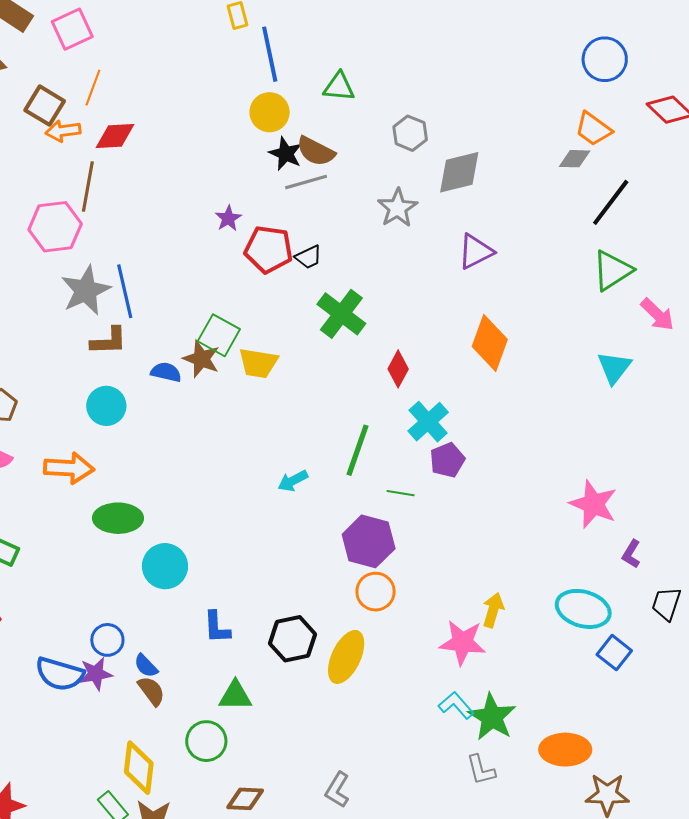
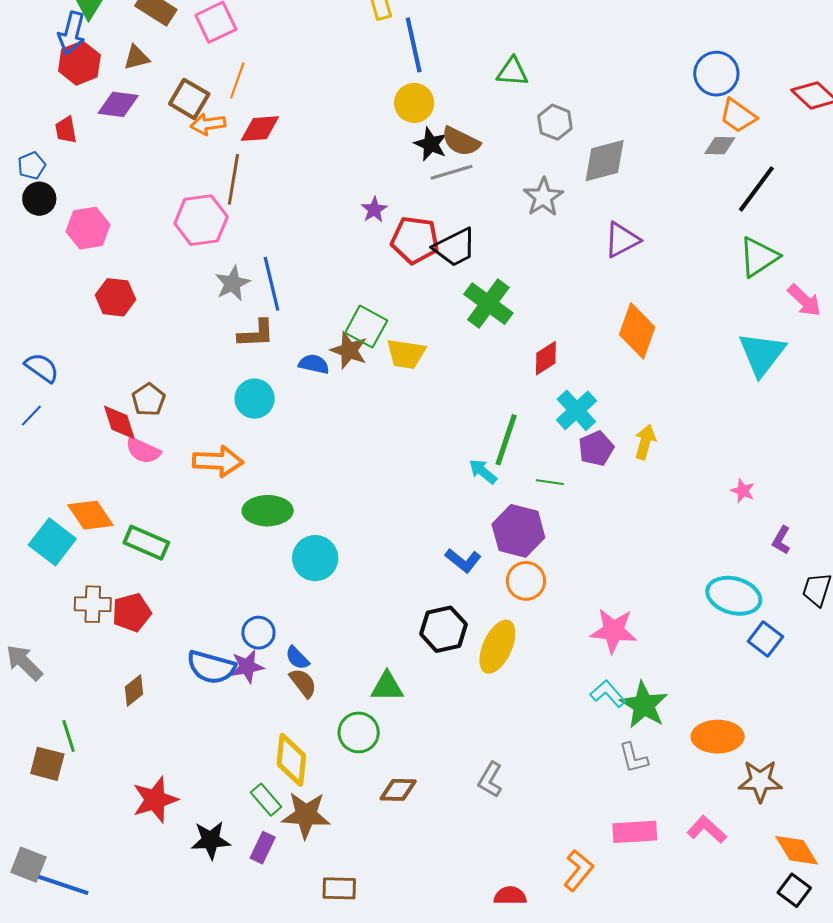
blue circle: (605, 59) -> (716, 74), moved
green triangle: (339, 87) -> (512, 72), moved
black trapezoid: (308, 257) -> (455, 247), size x1.6
gray star: (86, 290) -> (233, 283), size x0.7
cyan triangle: (614, 368) -> (762, 354), size x1.4
red diamond: (398, 369) -> (546, 358), turned 30
cyan arrow: (293, 481) -> (483, 472), moved, turned 68
pink star: (593, 504) -> (743, 491), size x0.5
yellow arrow: (493, 610) -> (645, 442), moved
blue L-shape: (217, 627) -> (463, 560), moved, turned -48

